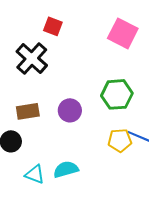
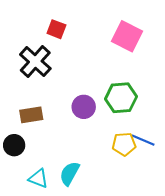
purple circle: (70, 110) -> (84, 107), moved
cyan semicircle: (66, 169) -> (70, 173), turned -45

